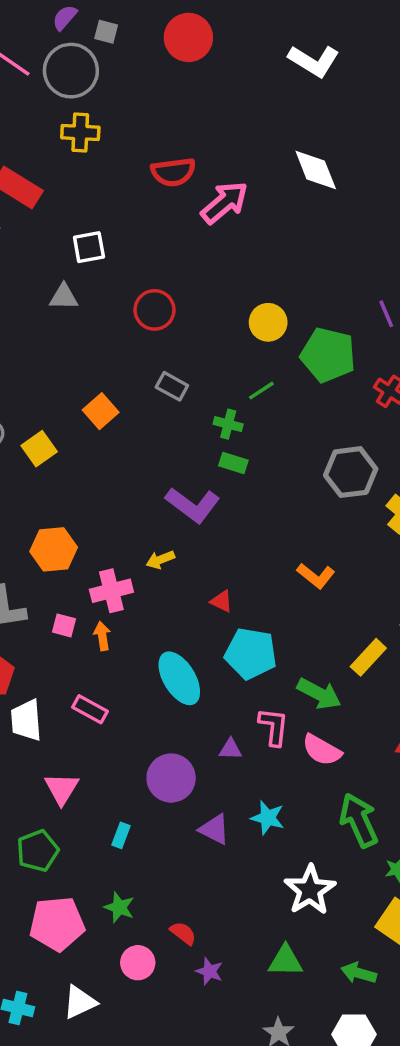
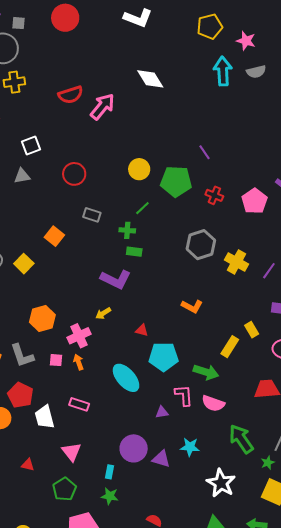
purple circle: (171, 778) -> (134, 448), moved
green star: (119, 907) -> (110, 496), moved

